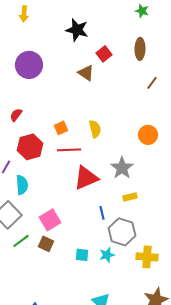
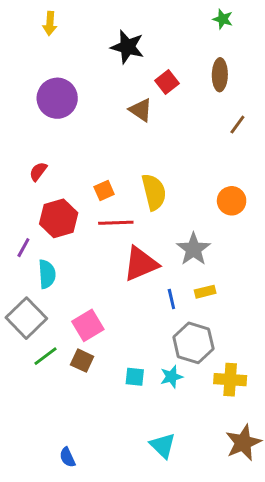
yellow semicircle: (95, 129) -> (154, 192), size x1.4
blue line: (102, 213) -> (171, 299), moved

